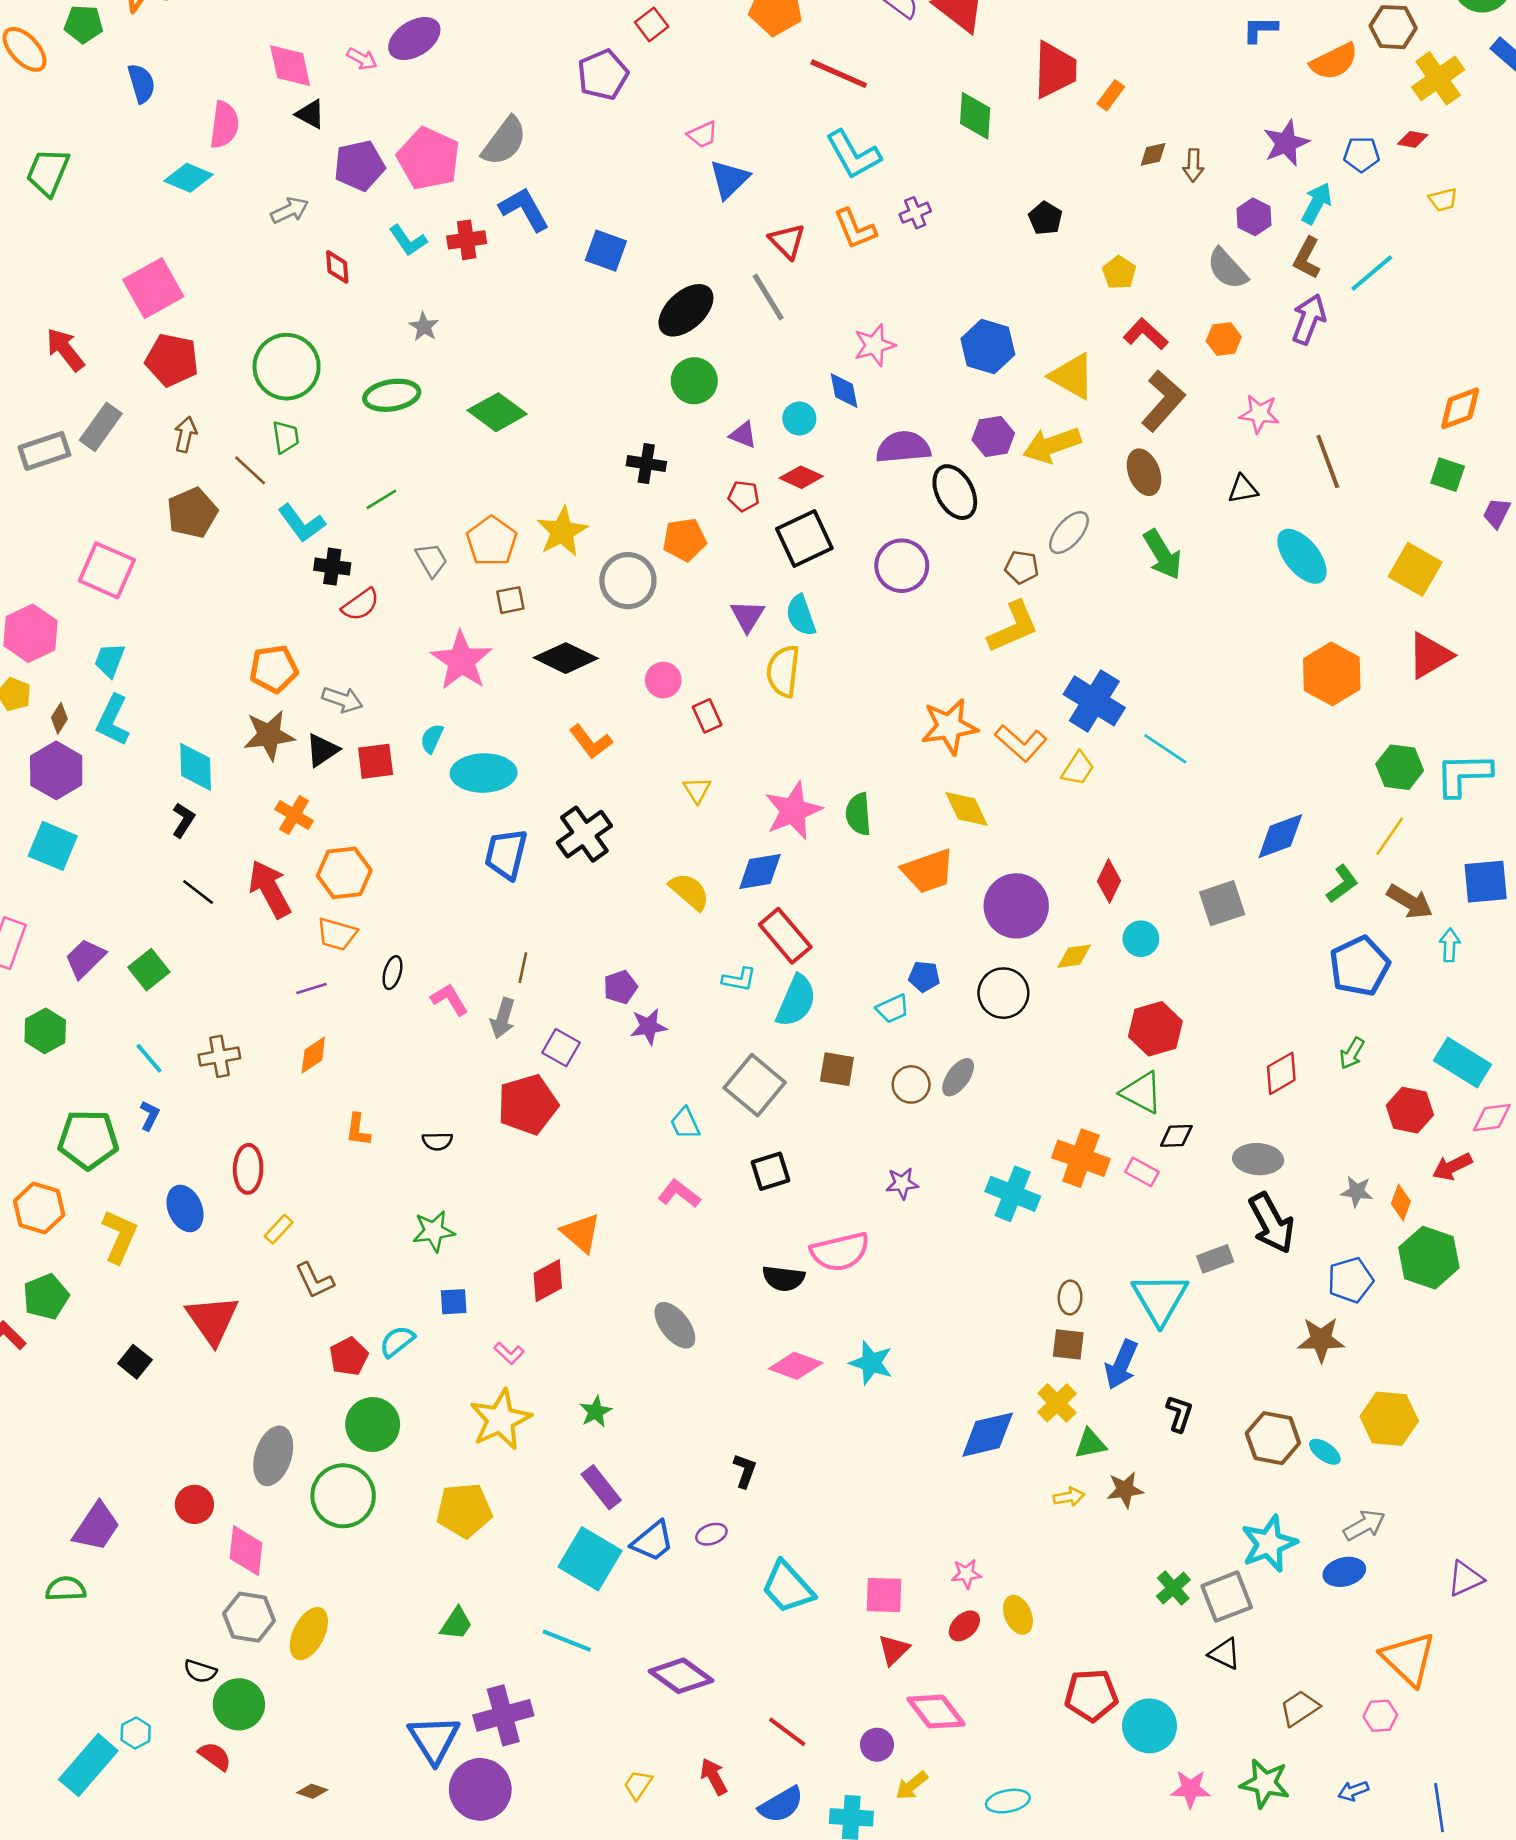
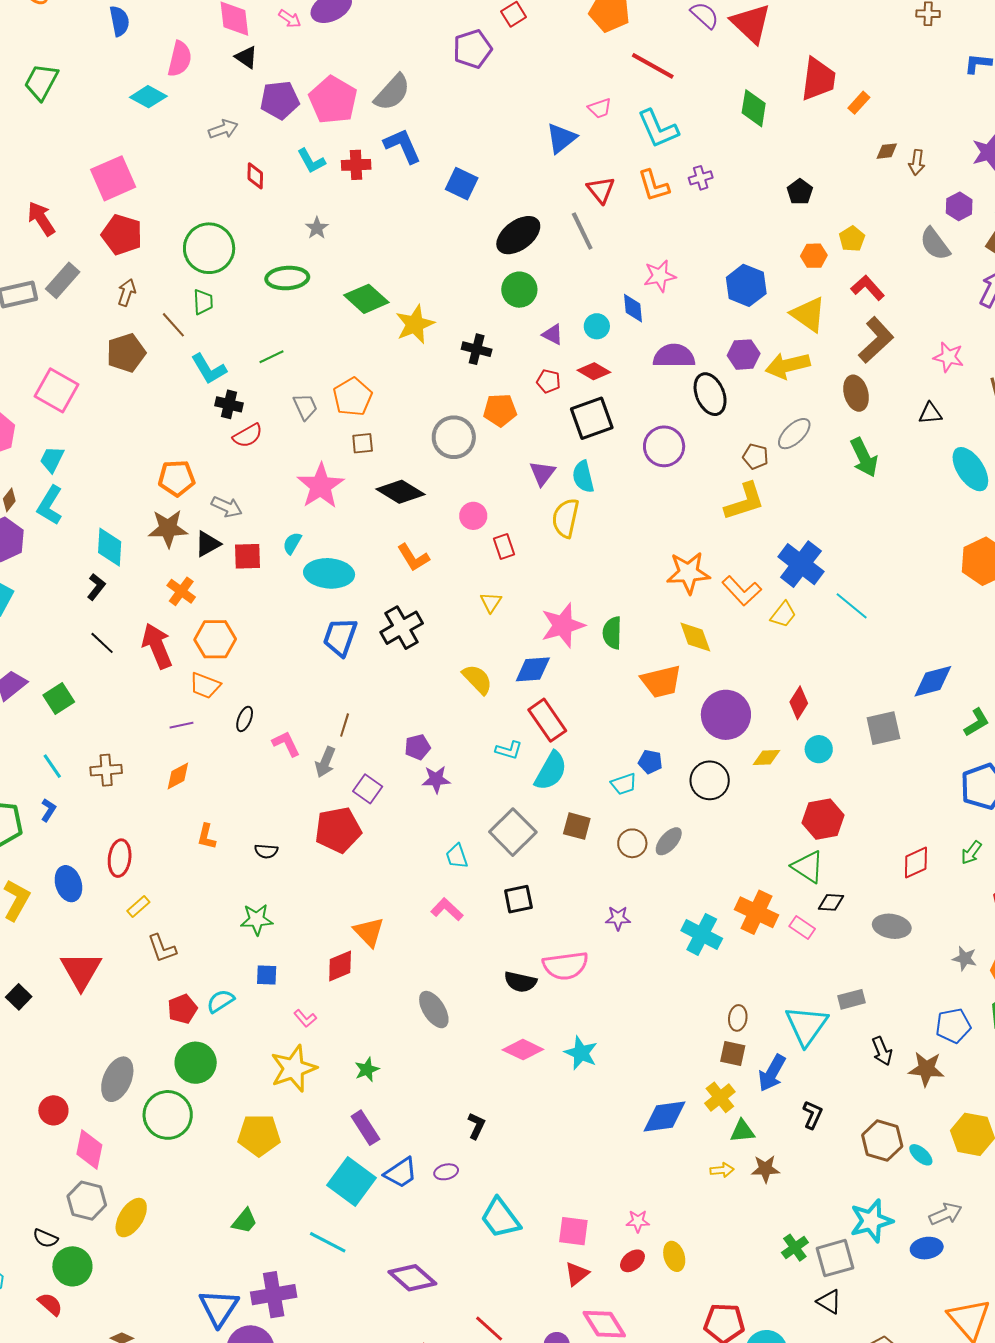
pink trapezoid: (702, 135) -> (600, 108), moved
orange hexagon: (1224, 339) -> (814, 256), moved
yellow star: (562, 532) -> (415, 324), moved
black arrow: (1272, 1223) -> (882, 1051), moved, size x0.6

